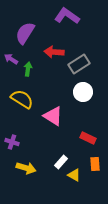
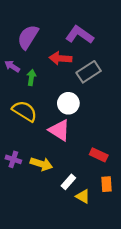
purple L-shape: (67, 16) -> (80, 35), moved
white circle: (83, 92) -> (68, 103), moved
yellow arrow: (26, 168) -> (41, 164), moved

